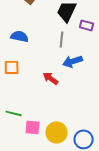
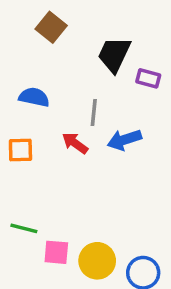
gray line: (62, 39) -> (94, 112), moved
red arrow: (51, 78) -> (75, 143), moved

